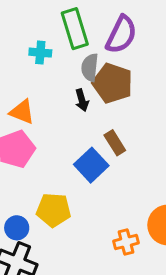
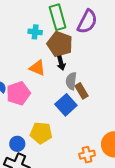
gray semicircle: (90, 67) -> (71, 81), moved
brown pentagon: (113, 83) -> (60, 44), moved
orange triangle: (22, 112) -> (37, 68), moved

